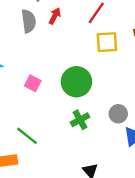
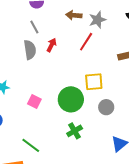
yellow square: (107, 42) -> (94, 82), moved
gray circle: (118, 114) -> (106, 107), moved

